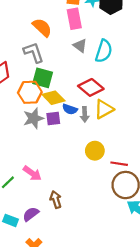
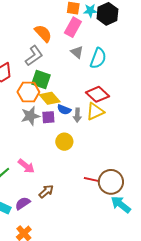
pink rectangle: (74, 19) -> (73, 27), turned 36
gray L-shape: (34, 52) -> (34, 56), turned 70
red diamond: (91, 87) -> (98, 94), moved
yellow circle: (95, 151) -> (64, 142), moved
red line: (119, 164) -> (92, 180), moved
brown arrow: (56, 200) -> (46, 191), turned 63

